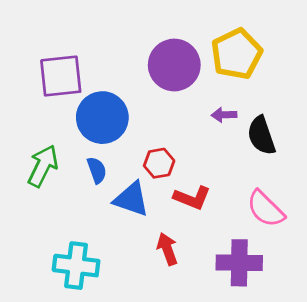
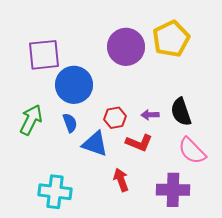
purple arrow: (224, 115) -> (150, 115), moved
black semicircle: (261, 136) -> (181, 112), moved

